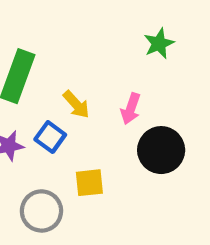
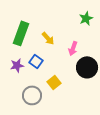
yellow arrow: (76, 104) -> (48, 38), moved
yellow square: (89, 183) -> (54, 82), turned -32

